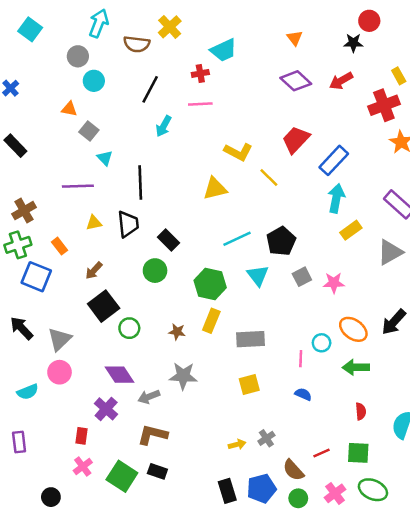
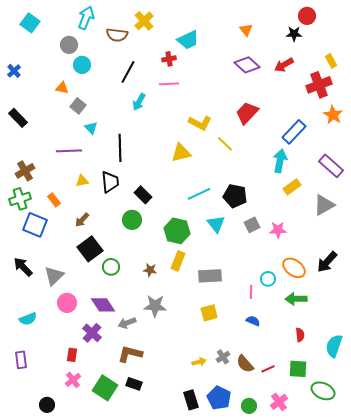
blue rectangle: (334, 160) -> (294, 132), moved
black pentagon: (281, 241) -> (235, 196), turned -30
pink circle: (60, 372) -> (67, 303), moved
brown semicircle: (293, 470) -> (245, 364), moved
blue pentagon: (262, 488) -> (219, 398), turned -30
green ellipse: (373, 490) -> (323, 391), moved

